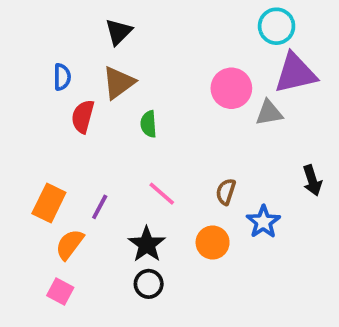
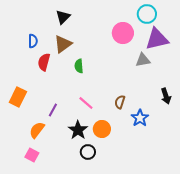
pink circle: (231, 88) -> (123, 33), moved
orange rectangle: (49, 203) -> (18, 97), moved
orange circle: (213, 243) -> (102, 129), moved
black circle: (149, 284) -> (88, 152), moved

